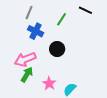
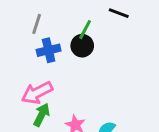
blue cross: (36, 31) -> (49, 50), turned -35
black circle: (57, 49) -> (82, 46), moved

